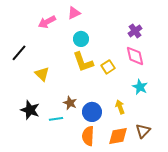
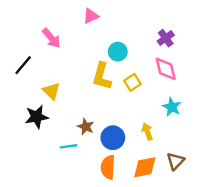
pink arrow: (47, 22) -> (51, 38), moved, turned -102
cyan circle: (81, 39) -> (118, 52), moved
yellow L-shape: (83, 62) -> (102, 76), turned 35
black star: (30, 110) -> (37, 117), moved, turned -30

